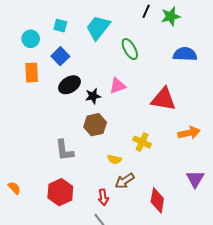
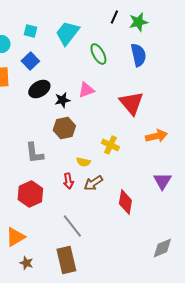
blue semicircle: (185, 54) -> (138, 55), moved, turned 75
red triangle: (163, 99) -> (131, 103), turned 40
red arrow: (103, 197) -> (68, 181), moved

